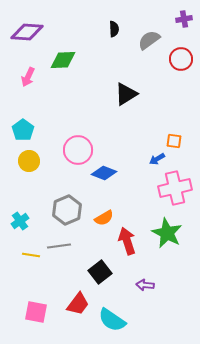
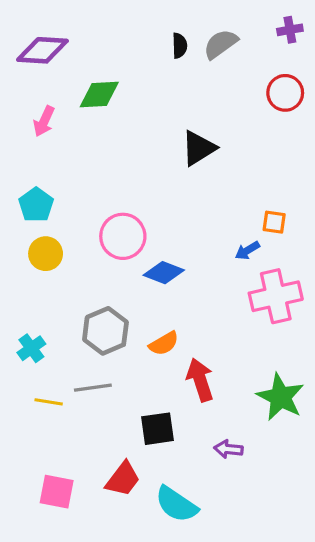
gray semicircle: (149, 40) -> (221, 44), moved
green star: (167, 233) -> (280, 397), moved
black square: (100, 272) -> (158, 429), turned 30

